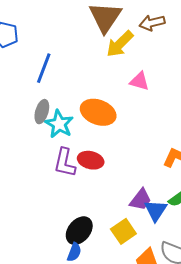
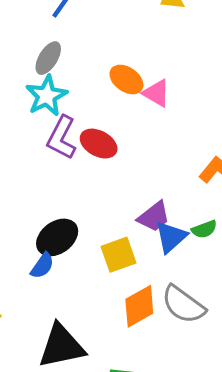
pink triangle: (139, 81) -> (156, 93), moved
orange ellipse: (98, 112) -> (126, 79), size x0.7
cyan star: (59, 124) -> (47, 96), moved

